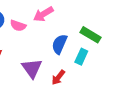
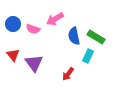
blue semicircle: (59, 44) -> (74, 36), moved, turned -36
purple triangle: (32, 68) -> (34, 63), moved

